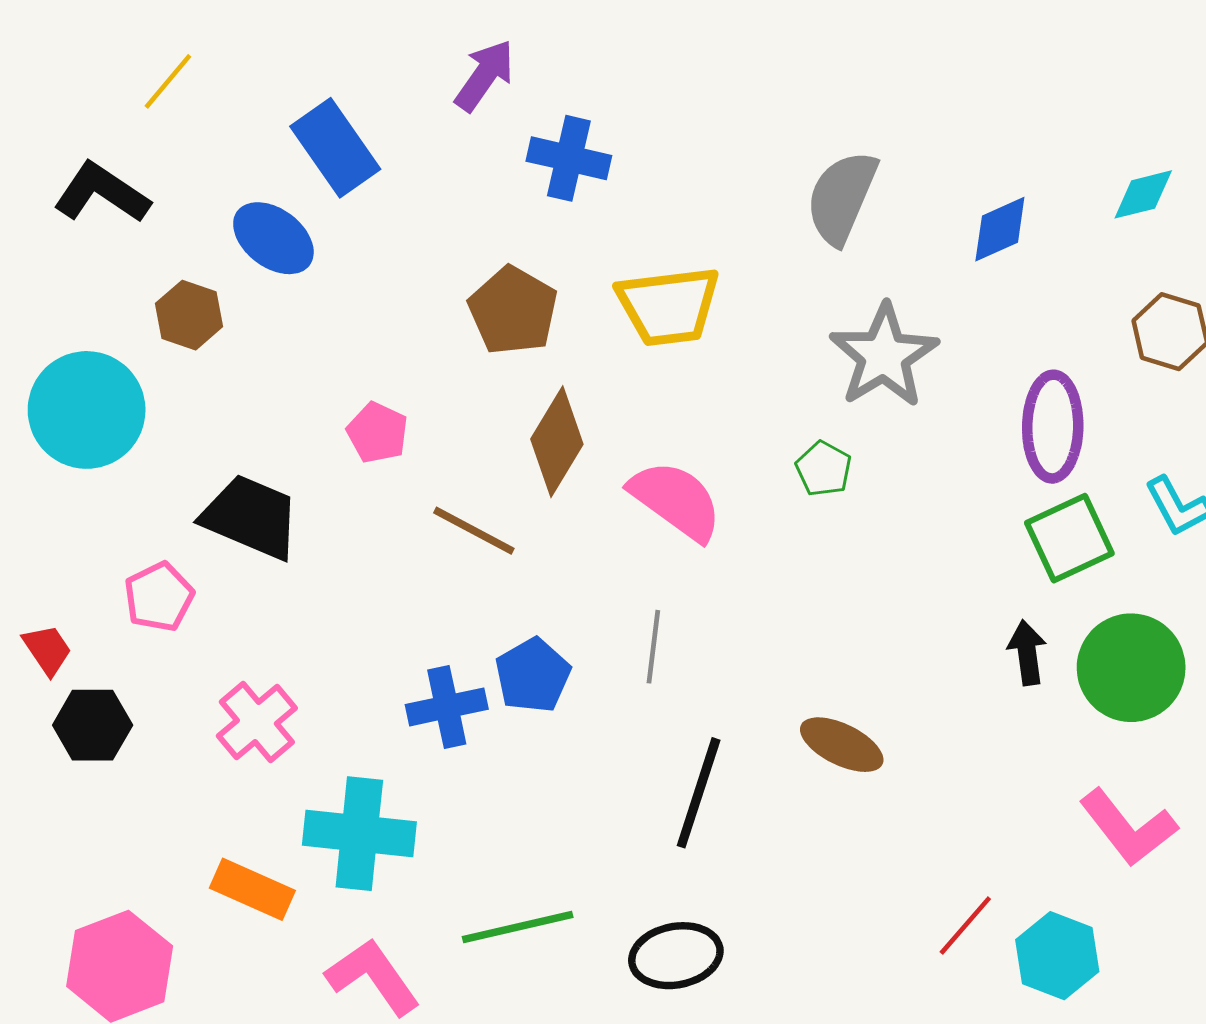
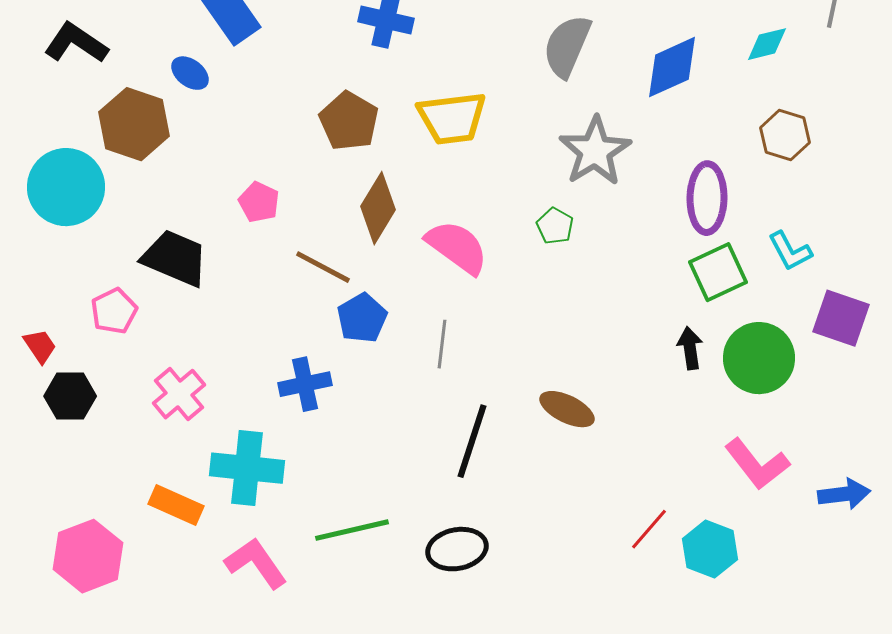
blue diamond: (1000, 229) -> (672, 67), size x1.4
blue ellipse: (273, 238) -> (190, 73), size x0.7
brown hexagon: (189, 315) -> (134, 124), size x1.6
blue pentagon: (533, 675) -> (362, 318), moved

